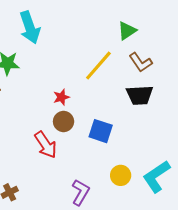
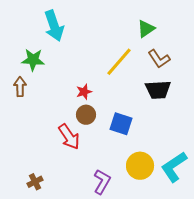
yellow circle: (121, 175) -> (140, 166), size x1.4

